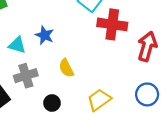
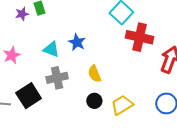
black circle: (52, 103) -> (94, 101), moved

